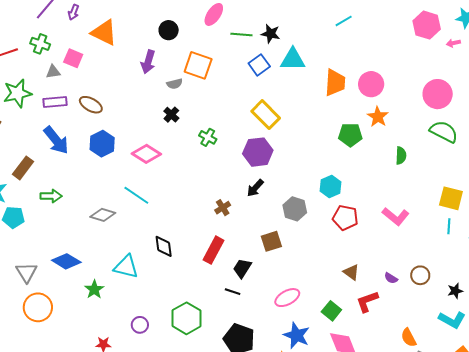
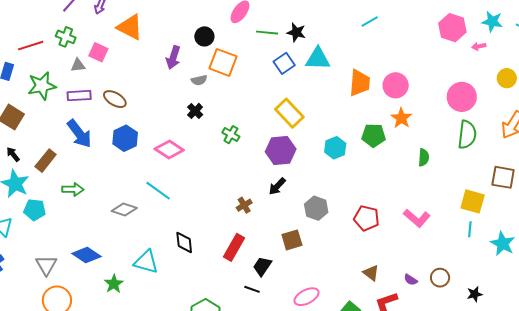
black circle: (169, 30) -> (204, 36), moved
green semicircle: (444, 132) -> (467, 135), turned 68
cyan hexagon: (331, 186) -> (335, 148), moved

